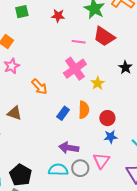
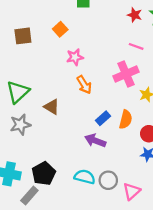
red star: (58, 16) -> (135, 15), moved
pink star: (12, 66) -> (75, 57), moved
purple arrow: (69, 148) -> (95, 141), moved
pink triangle: (101, 161) -> (132, 191), moved

